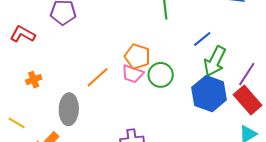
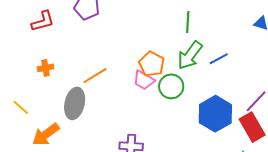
red L-shape: (23, 34) -> (43, 21), turned 125
green arrow: (215, 61) -> (190, 55), moved
orange line: (98, 77) -> (95, 76), moved

